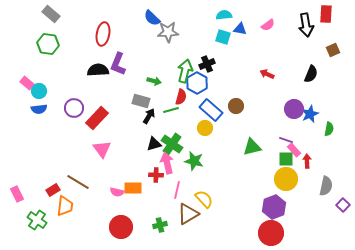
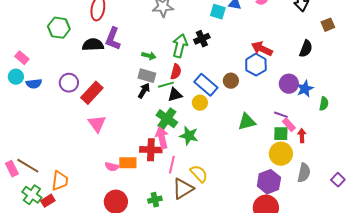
green hexagon: (48, 44) -> (59, 28), moved
red arrow: (267, 74) -> (262, 49), size x1.5
blue hexagon: (197, 83) -> (256, 65), moved
cyan circle: (39, 91) -> (16, 77), moved
gray rectangle: (141, 101) -> (147, 76), moved
black triangle: (154, 144) -> (175, 95), moved
red cross: (156, 175) -> (151, 150), size x1.5
brown line: (78, 182) -> (28, 166), moved
gray semicircle: (326, 186) -> (304, 173), moved
red rectangle: (53, 190) -> (48, 201), moved

